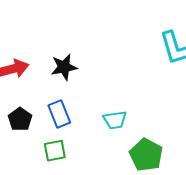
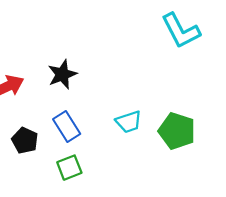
green pentagon: (146, 155) -> (177, 131), moved

